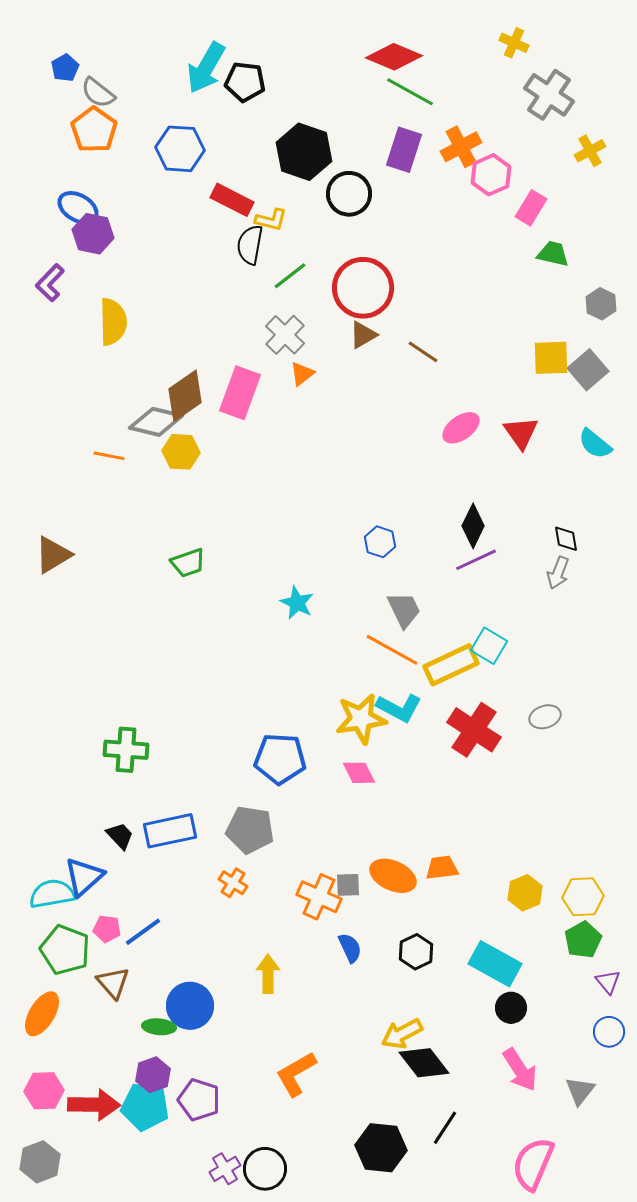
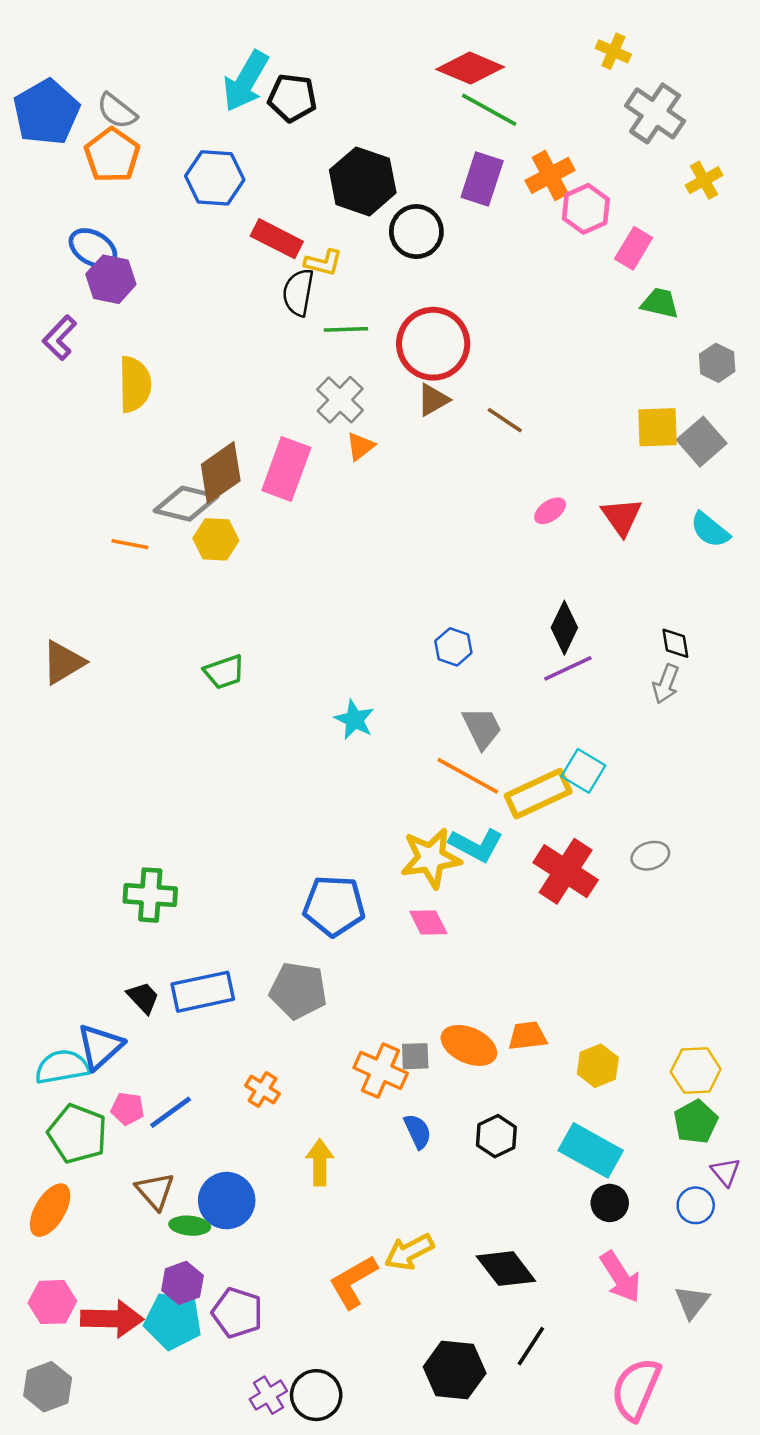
blue pentagon: (65, 68) -> (46, 112), moved, size x2.0
green line: (290, 276) -> (346, 329), turned 36
pink ellipse: (461, 428) -> (550, 511), size x0.7
orange cross: (233, 883) -> (262, 1090), moved
yellow hexagon: (525, 893) -> (598, 1066), moved
brown triangle: (113, 983) -> (155, 1191), moved
blue circle: (609, 1032) -> (696, 1205), moved
yellow arrow: (402, 1034) -> (409, 1252), moved

